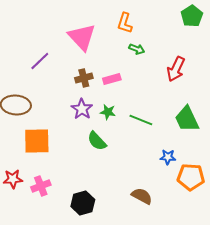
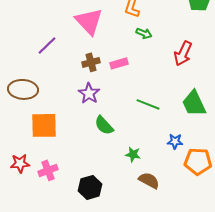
green star: (108, 112) -> (133, 154), moved

